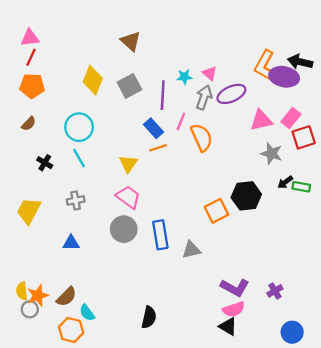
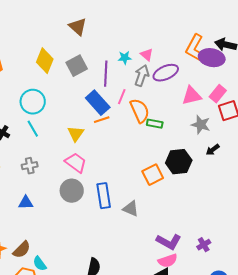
blue rectangle: (154, 128) -> (98, 103), size x1.4
green rectangle: (301, 187) -> (155, 124), moved
gray triangle: (191, 250) -> (131, 209), turned 36

